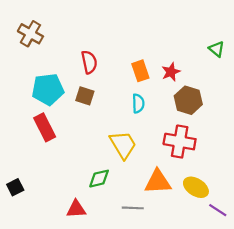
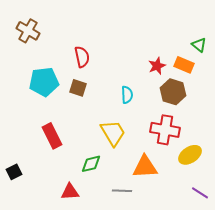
orange rectangle: (140, 71) -> (184, 65), moved, turned -48
red rectangle: (45, 127) -> (52, 136), moved
yellow ellipse: (196, 187) -> (190, 155), moved, turned -65

